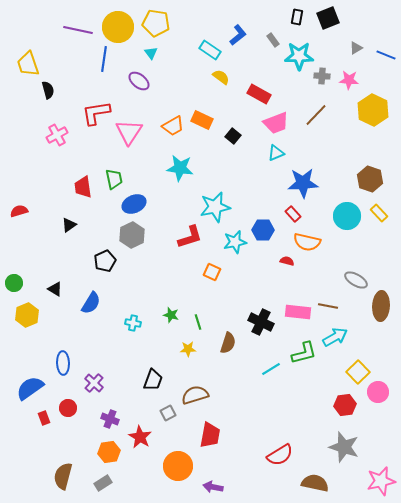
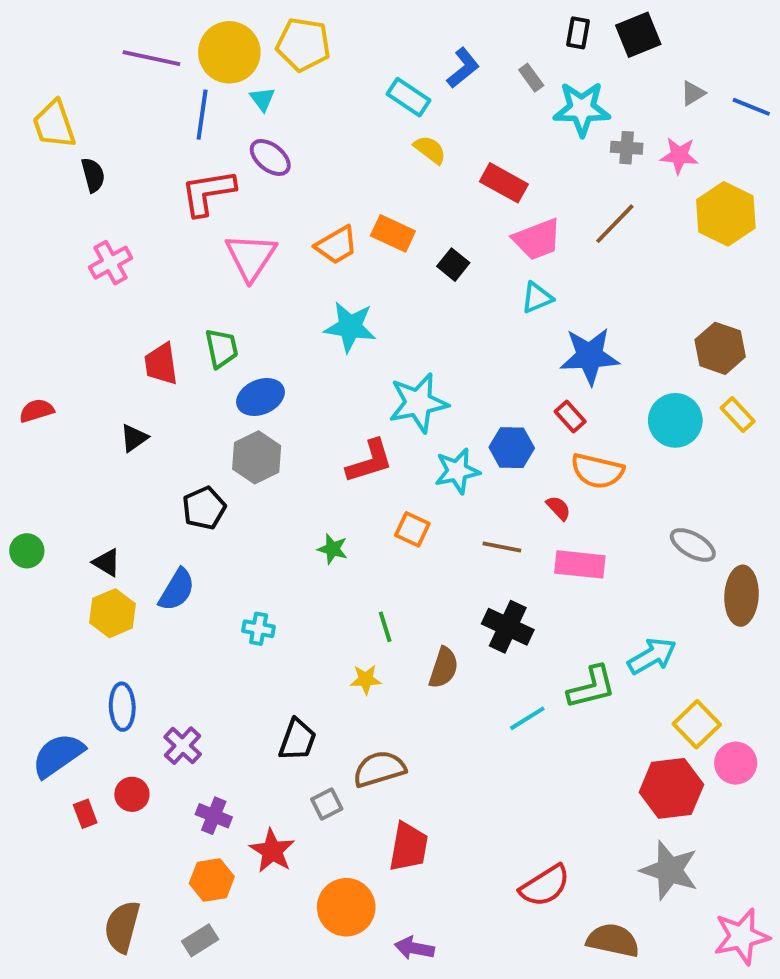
cyan triangle: (151, 53) -> (262, 99), moved
red L-shape: (96, 113) -> (208, 193), moved
red semicircle: (287, 261) -> (558, 508), turned 32
brown line: (328, 306) -> (502, 547), moved
pink rectangle: (298, 312) -> (580, 564), moved
yellow hexagon: (27, 315) -> (112, 613), moved
green star: (171, 315) -> (333, 549), moved
red hexagon: (345, 405) -> (671, 788), size x1.4

